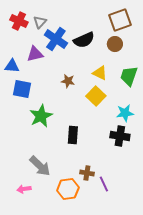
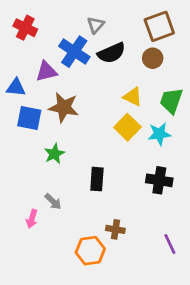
gray triangle: (40, 22) -> (96, 25), moved
brown star: (68, 81) -> (64, 107), moved, size x1.6
cyan star: (125, 113) -> (159, 134), moved
green star: (41, 116) -> (54, 154), size x0.7
gray arrow: (40, 166) -> (53, 202), moved, size x0.6
purple line: (104, 184) -> (170, 244), moved
pink arrow: (24, 189) -> (32, 219), moved, turned -64

